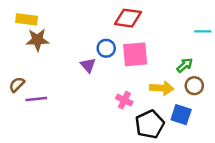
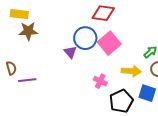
blue circle: (106, 48) -> (85, 38), size x1.5
pink square: (135, 54) -> (109, 43), turned -35
brown semicircle: (17, 84) -> (11, 68), turned 120

